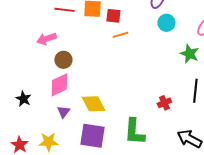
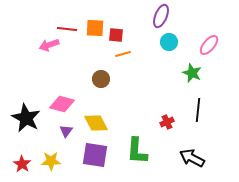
pink arrow: (46, 39) -> (49, 45), moved
brown circle: (63, 60) -> (101, 79), moved
pink diamond: (59, 85) -> (62, 104), turned 40
black star: (23, 99) -> (26, 118), size x1.8

